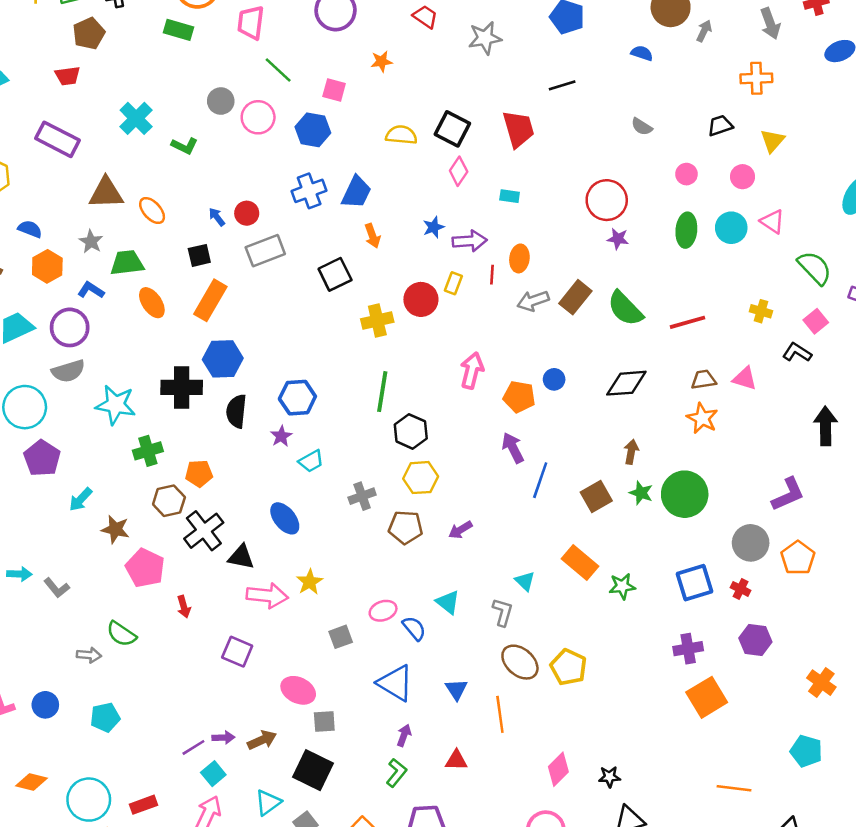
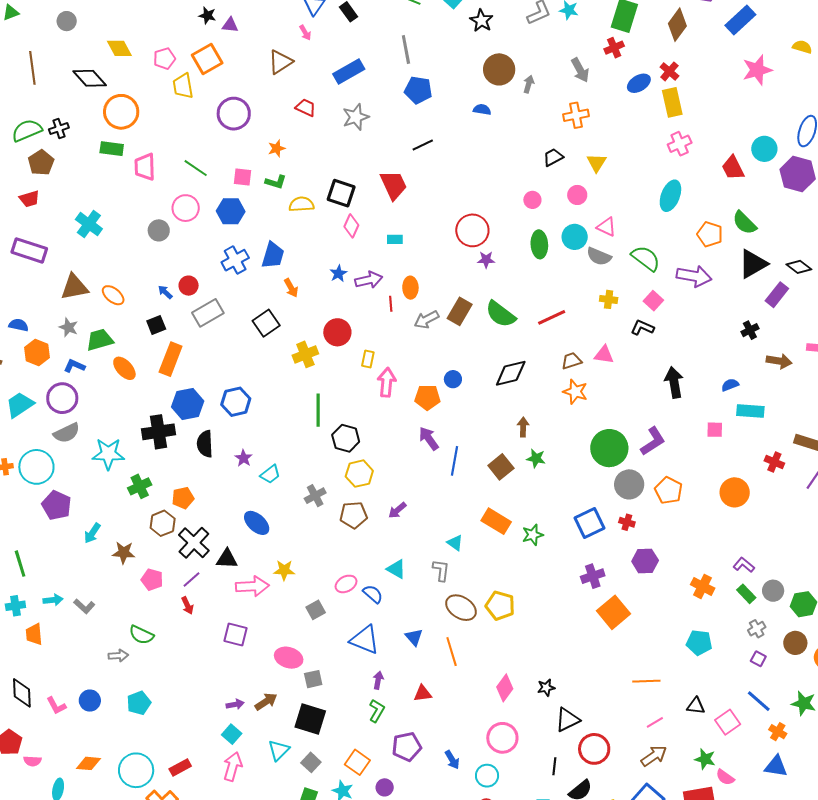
pink trapezoid: (251, 23) -> (145, 167), moved
gray circle: (221, 101) -> (159, 230), moved
gray semicircle: (642, 127) -> (599, 256), moved, size x1.4
green L-shape: (185, 146) -> (276, 182), moved
yellow rectangle: (453, 283) -> (368, 359), moved
blue hexagon: (297, 398) -> (236, 402), moved
green circle: (685, 494) -> (609, 448), moved
pink pentagon: (145, 568) -> (152, 580), size x0.7
yellow star: (310, 582) -> (284, 570), turned -30
purple line: (193, 747) -> (192, 580), moved

